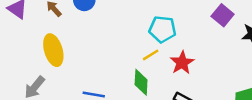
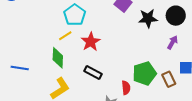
cyan pentagon: (162, 29) -> (75, 15), turned 30

